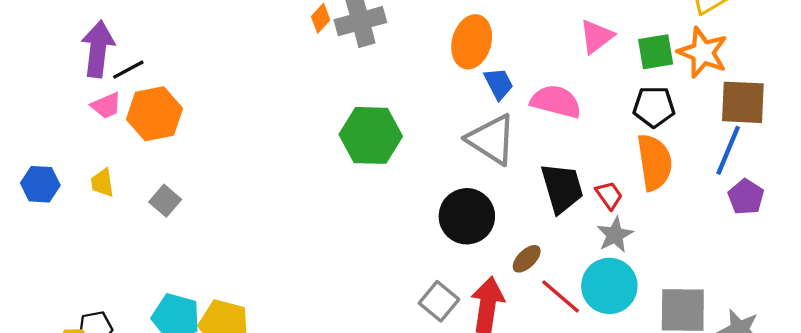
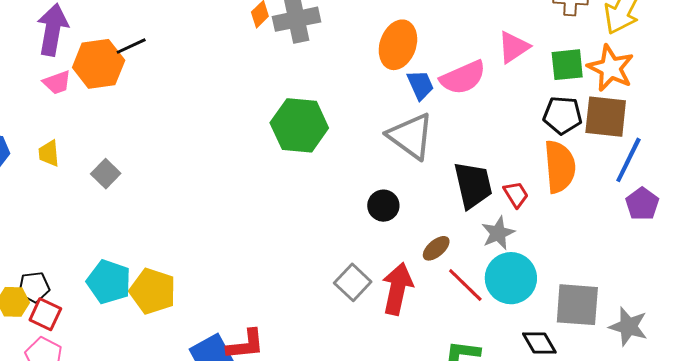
black line: (128, 70) -> (131, 46), moved
pink semicircle: (556, 101) -> (463, 77), moved, turned 138
brown square: (743, 102) -> (606, 117), moved
orange hexagon: (154, 114) -> (99, 64), moved
black circle: (467, 216) -> (383, 206), size x0.6
gray star: (615, 235) -> (498, 233), moved

